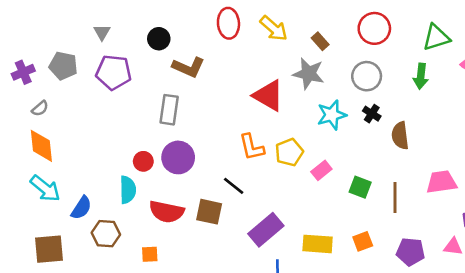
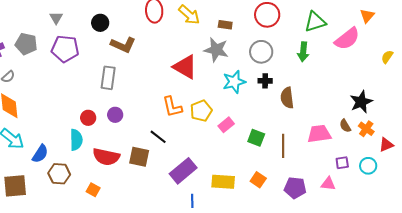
brown rectangle: (320, 41) -> (225, 25), turned -40
black cross: (372, 114) -> (265, 81), turned -32
purple circle: (178, 157) -> (115, 115), size x0.6
orange square: (363, 241) -> (258, 180), turned -35
orange square: (150, 254) -> (93, 190), turned 32

